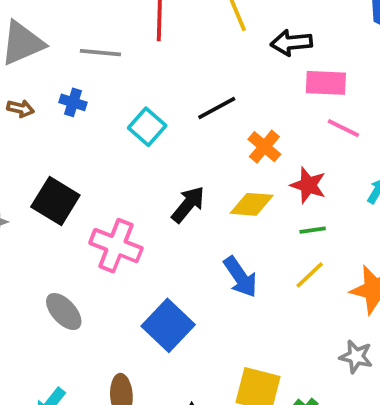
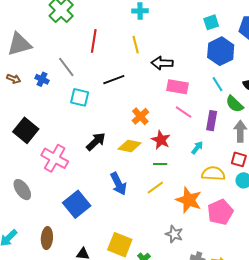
gray line: (100, 53) -> (66, 67), moved, turned 40
black line: (217, 108) -> (114, 80), moved
cyan square: (147, 127) -> (80, 97), turned -36

